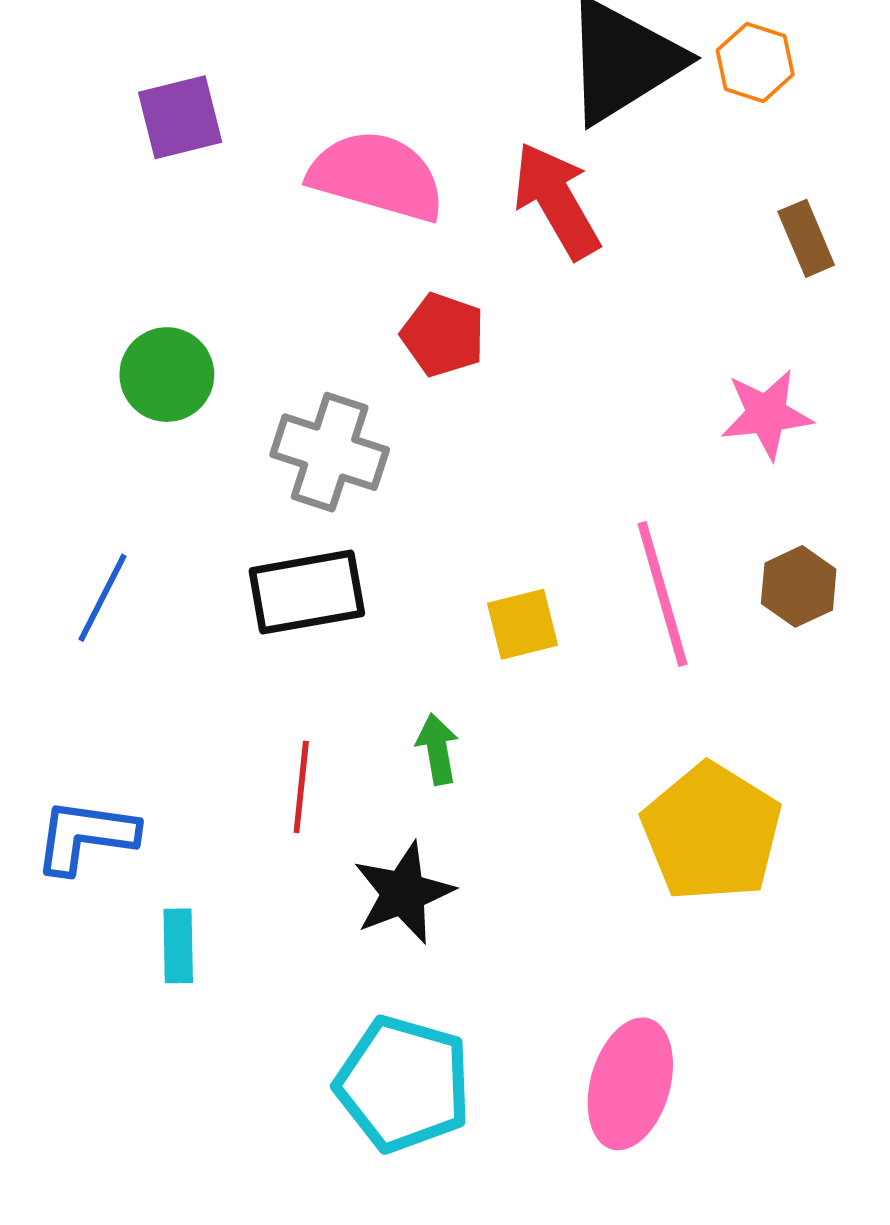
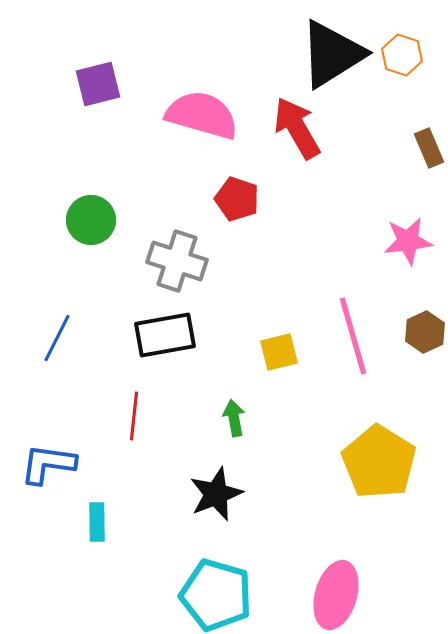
red line: (301, 787) -> (134, 416), moved

